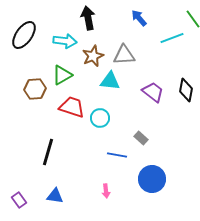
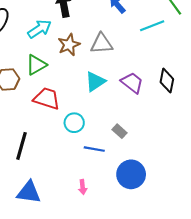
cyan arrow: (65, 41) -> (39, 29), turned -40
cyan triangle: (110, 81) -> (95, 82), moved, turned -40
cyan circle: (100, 118) -> (74, 123), moved
blue triangle: (55, 196) -> (29, 192), size x1.4

